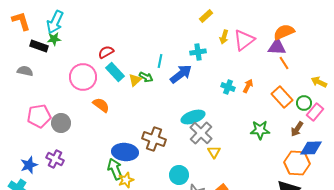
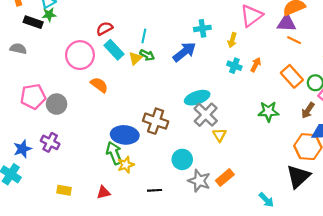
yellow arrow: (224, 37) -> (232, 40), moved
cyan line: (160, 61) -> (144, 36), moved
orange line: (284, 63) -> (294, 40), turned -32

